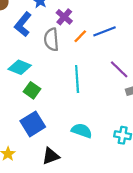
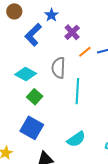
gray semicircle: (51, 39) -> (58, 68), moved
blue square: (33, 124) -> (32, 128), turned -35
cyan semicircle: (82, 131) -> (76, 139), turned 120

